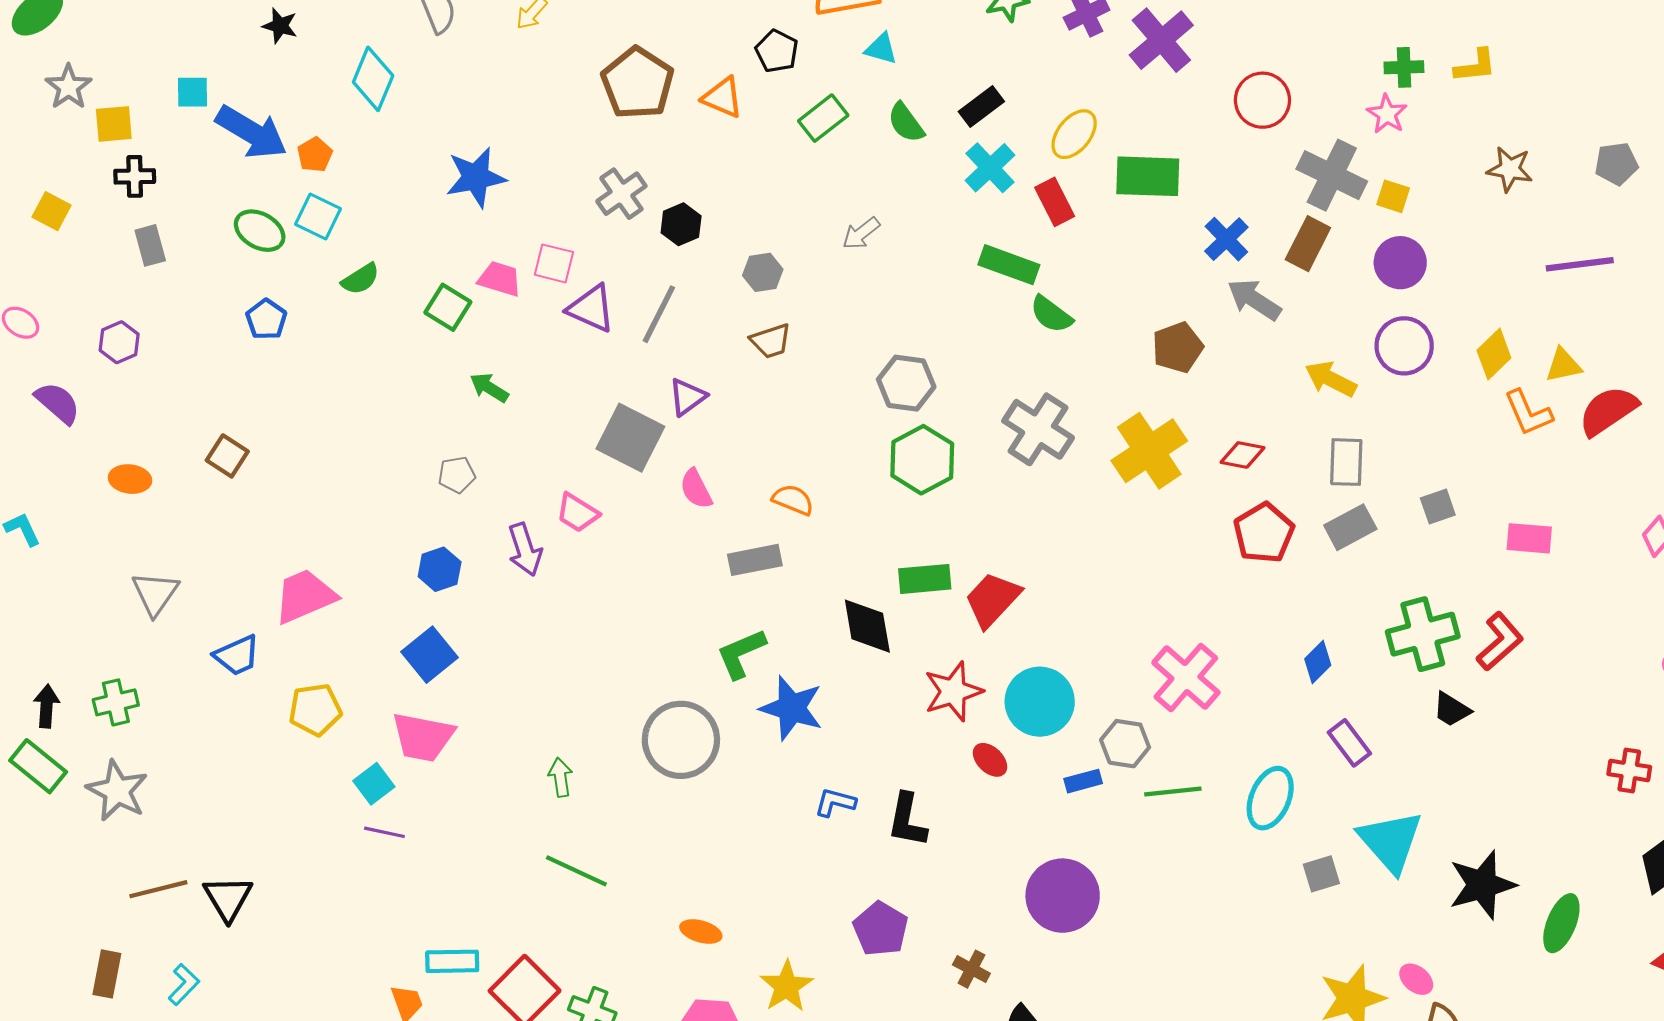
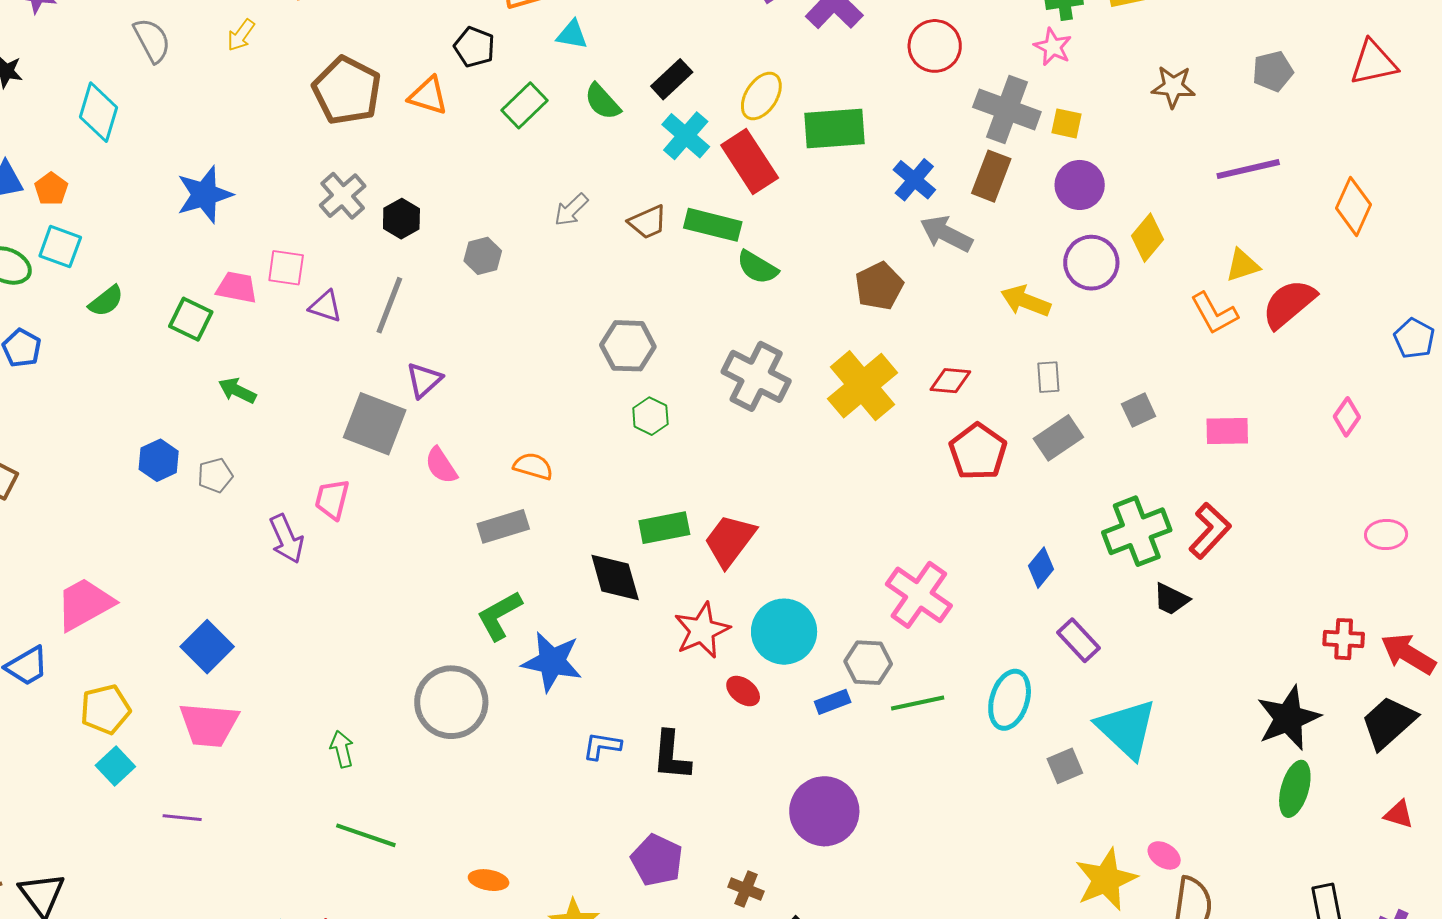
red rectangle: (1055, 202) -> (750, 161), size x1.4
purple triangle: (591, 309) -> (325, 306), size x0.7
brown trapezoid: (771, 341) -> (648, 222), moved
yellow diamond: (1494, 354) -> (1148, 238), moved
green hexagon: (922, 460) -> (650, 416), size x0.6
gray rectangle: (1346, 462) -> (1048, 377), size x0.7
pink trapezoid: (577, 513) -> (332, 499), turned 78
blue hexagon: (440, 569) -> (159, 460), moved
cyan square: (374, 784) -> (115, 766), moved
black star: (1482, 885) -> (1288, 718), moved

